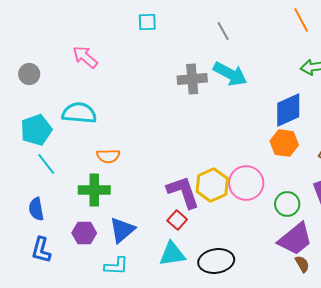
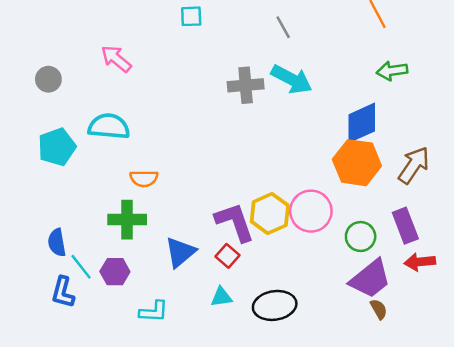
orange hexagon: (284, 143) -> (357, 163), size x1.4
cyan line: (46, 164) -> (81, 267), moved
blue triangle: (122, 230) -> (180, 252), moved
cyan triangle: (172, 254) -> (221, 297), size x0.7

